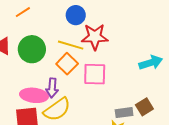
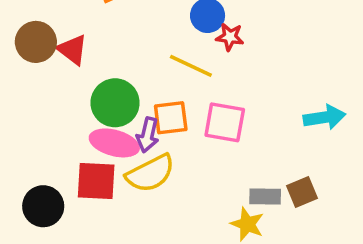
red star: (95, 37) -> (230, 37), moved, size x0.6
green circle: (32, 49) -> (115, 103), moved
orange square: (67, 64) -> (171, 118), moved, turned 30

